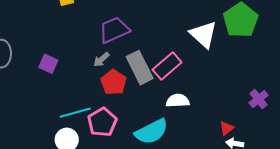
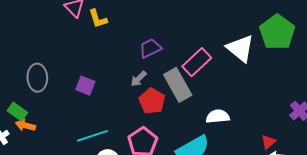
purple trapezoid: (114, 30) -> (150, 48), size x0.7
pink rectangle: (167, 66) -> (197, 62), moved
cyan line: (75, 113) -> (92, 136), moved

